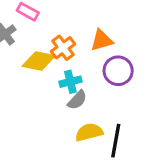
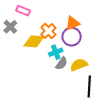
purple circle: (118, 71) -> (72, 37), moved
yellow semicircle: (89, 132) -> (79, 65), moved

